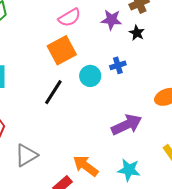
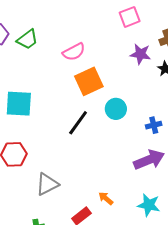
pink semicircle: (70, 18) -> (74, 52), moved
blue cross: (118, 65) -> (154, 125), moved
orange arrow: (86, 166) -> (106, 198), size x0.6

